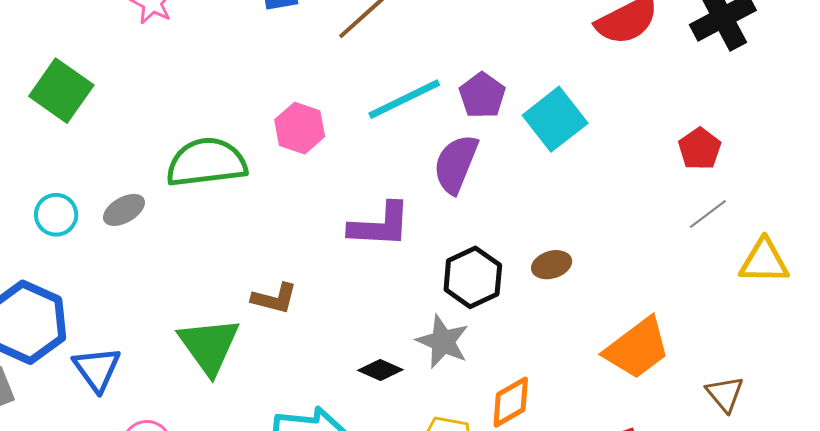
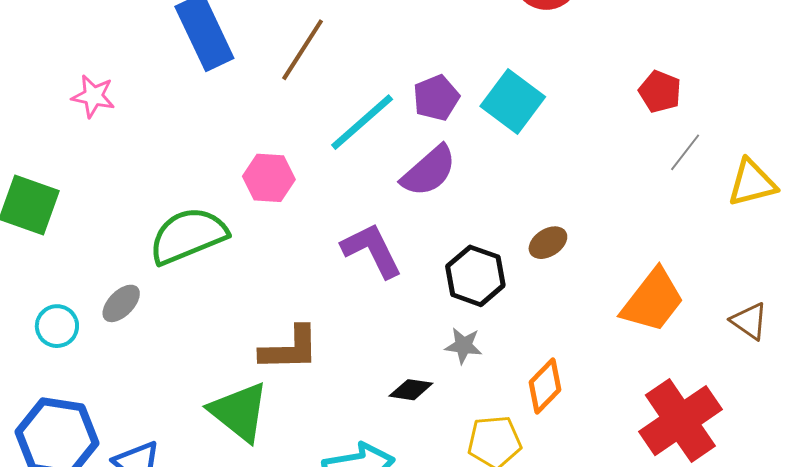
purple pentagon: (482, 95) -> (436, 98), turned 30
purple semicircle: (456, 164) -> (429, 171), turned -138
purple L-shape: (380, 225) -> (372, 250), turned -104
brown L-shape: (274, 298) -> (290, 349), size x1.4
gray star: (443, 342) -> (463, 346), size x0.7

